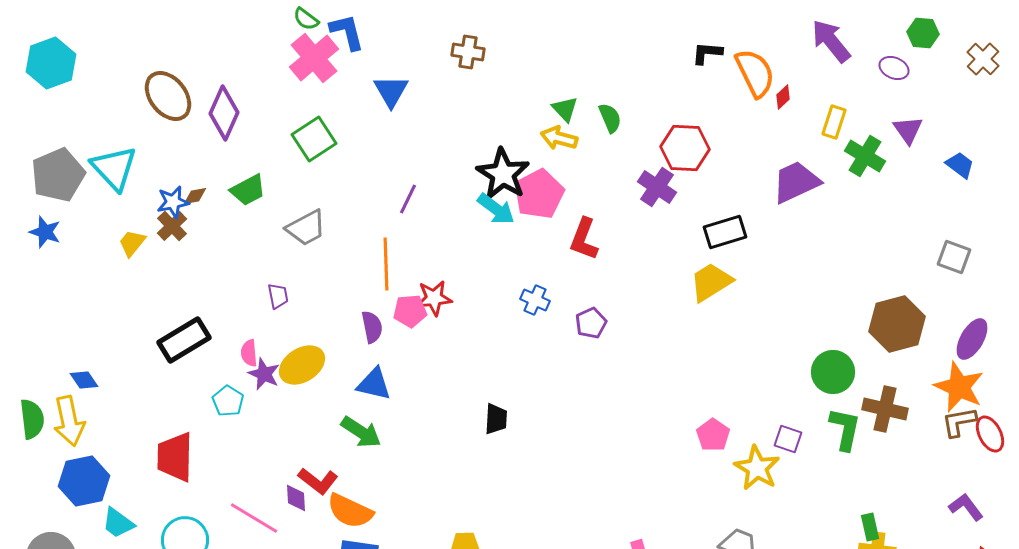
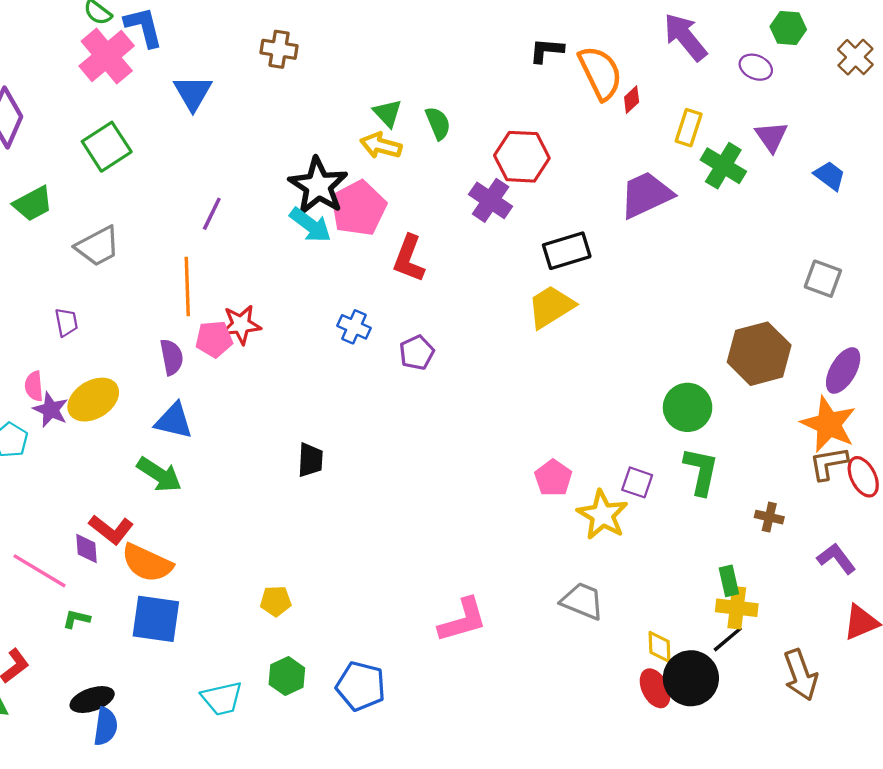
brown cross: (885, 409) -> (769, 517), moved, size x0.6

